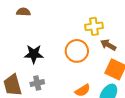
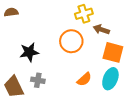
gray cross: (37, 83) -> (38, 80), turned 32

